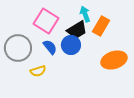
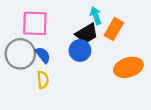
pink square: (46, 21) -> (35, 23), moved, turned -30
blue semicircle: (50, 47) -> (43, 55), moved
yellow semicircle: (38, 71) -> (43, 80), turned -77

